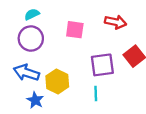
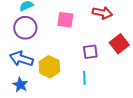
purple square: (102, 65) -> (90, 52), size x0.7
blue star: (35, 100) -> (20, 85), moved

